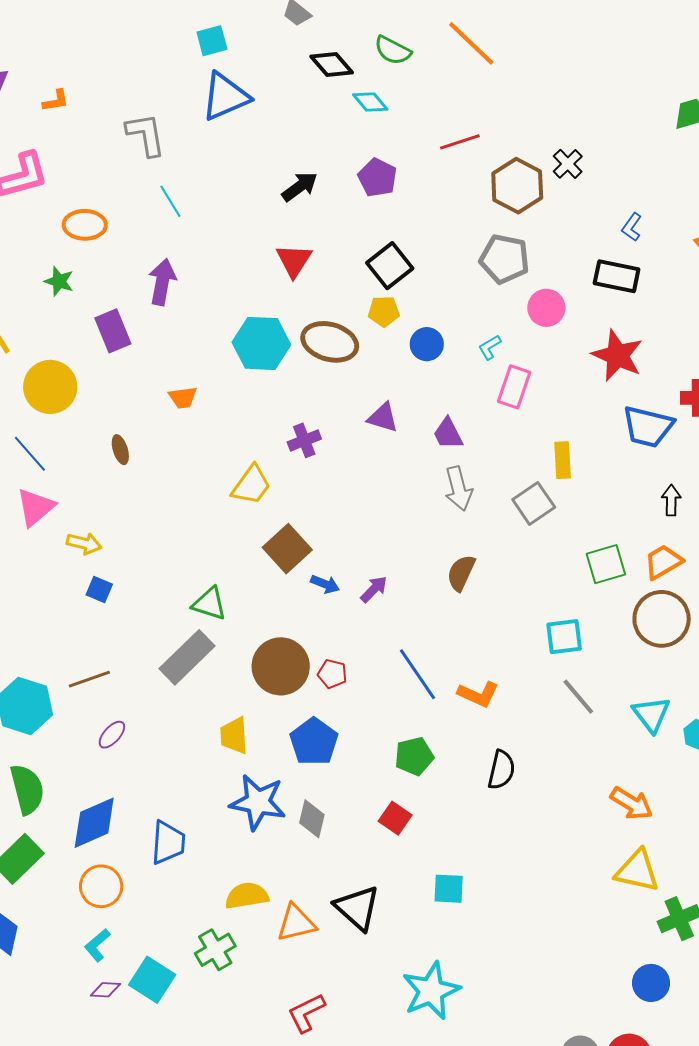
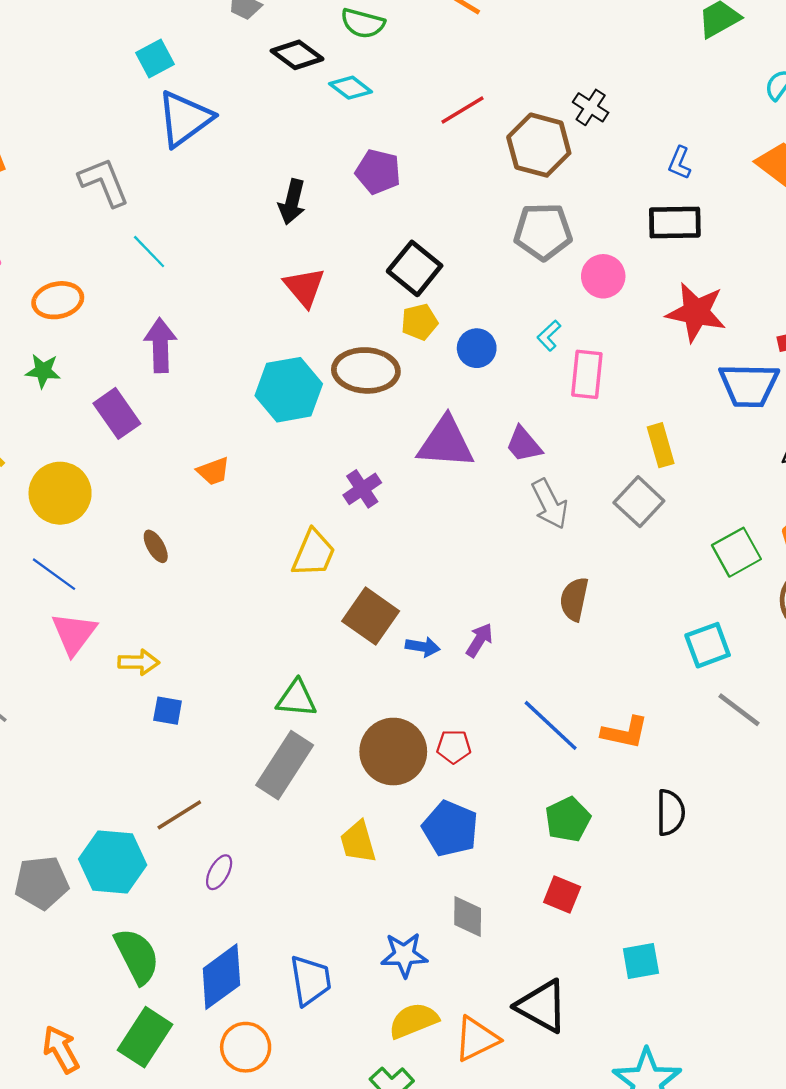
black arrow: (300, 187) -> (292, 202), turned 153
purple triangle: (383, 417) -> (446, 443), size x1.6
blue star: (258, 802) -> (404, 955), moved, size x0.7

